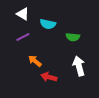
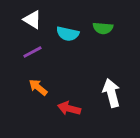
green semicircle: (73, 37) -> (103, 28), moved
orange arrow: (35, 61) -> (38, 87), moved

